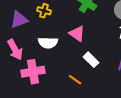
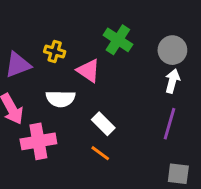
pink triangle: (77, 34) -> (88, 71), moved
white rectangle: (91, 60) -> (103, 124), moved

